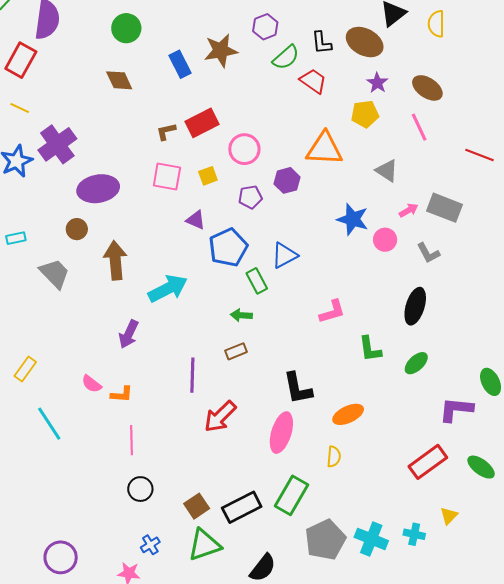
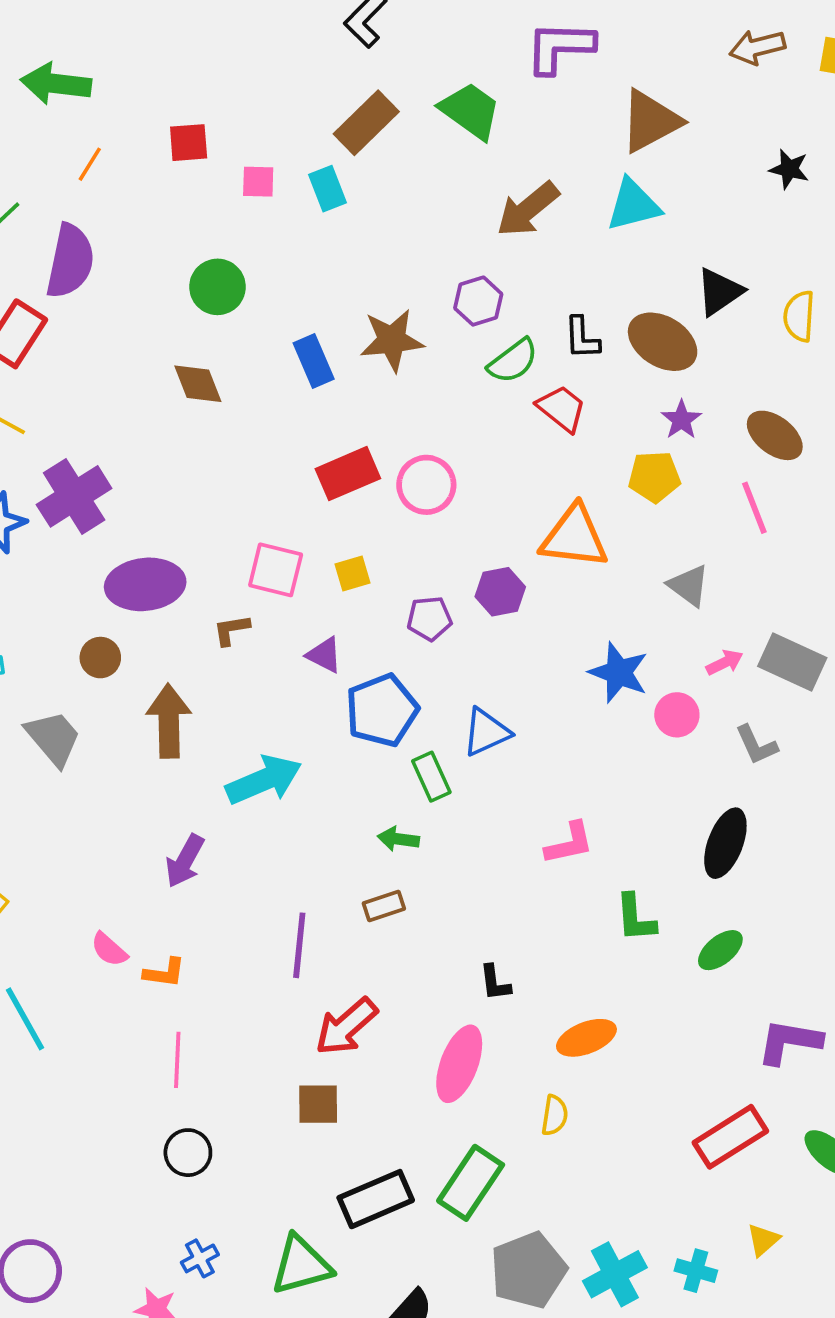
brown L-shape: (166, 132) -> (231, 630), moved
pink circle: (244, 149) -> (426, 485), moved
black L-shape: (298, 388) -> (495, 983), size x0.6
brown square: (197, 506) -> (318, 1104), moved, turned 30
cyan cross: (371, 539) -> (615, 1274), turned 36

